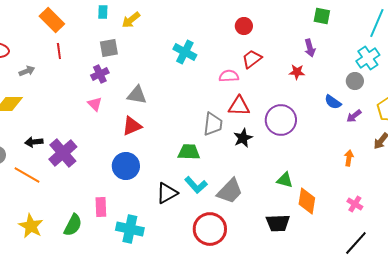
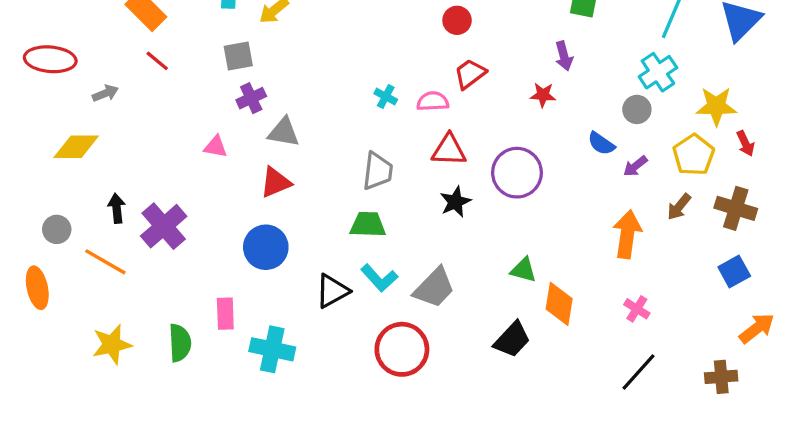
red line: (59, 51) -> (157, 61), turned -42
cyan cross: (185, 52) -> (386, 97), moved, size x0.6
purple cross: (100, 74) -> (251, 98), moved
pink triangle: (95, 104) -> (216, 147), turned -35
gray trapezoid: (213, 124) -> (378, 171), moved
black arrow: (34, 142) -> (117, 208), turned 90
orange arrow: (349, 158) -> (627, 234), size x1.8
black trapezoid: (278, 223) -> (512, 340), turned -45
green semicircle: (73, 225) -> (180, 343), turned -30
yellow star: (31, 226) -> (112, 344), turned 30

